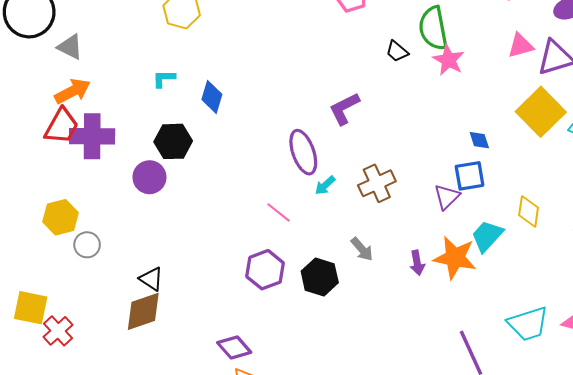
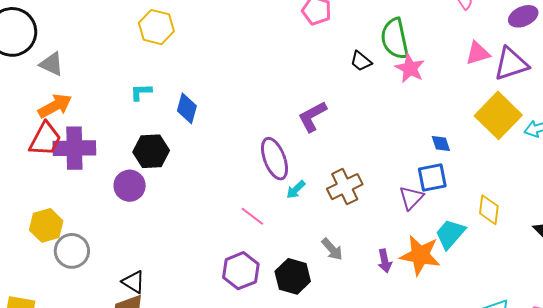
gray circle: (87, 245) -> (72, 251), size x1.4

